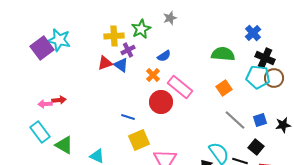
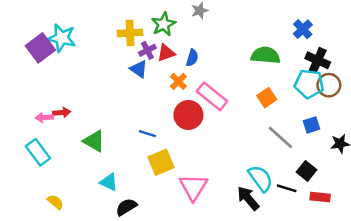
blue semicircle: (164, 56) -> (192, 58), turned -40
red triangle: (105, 63) -> (166, 53), moved
blue square: (260, 120) -> (311, 125), moved
green triangle: (64, 145) -> (94, 141), moved

